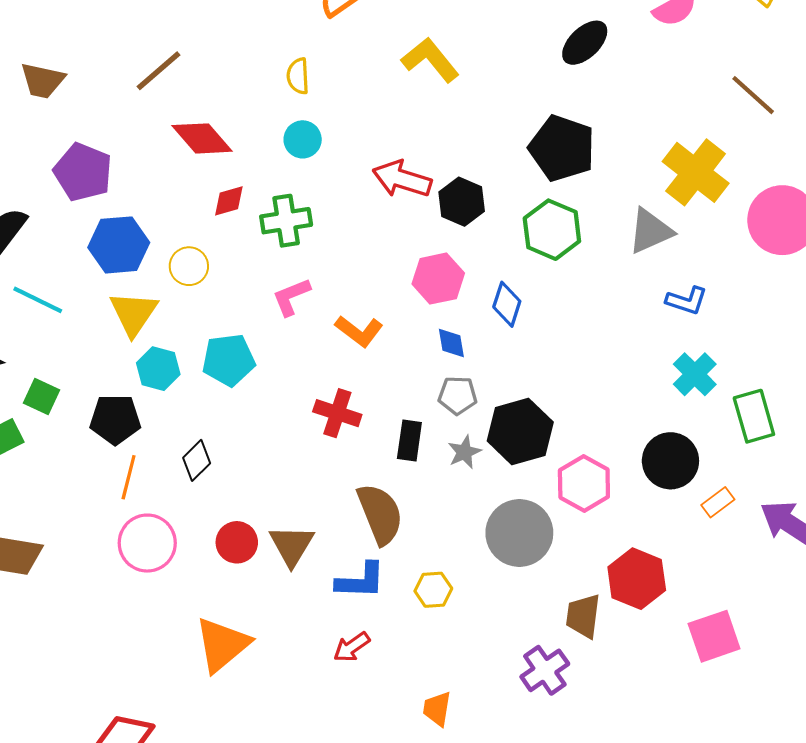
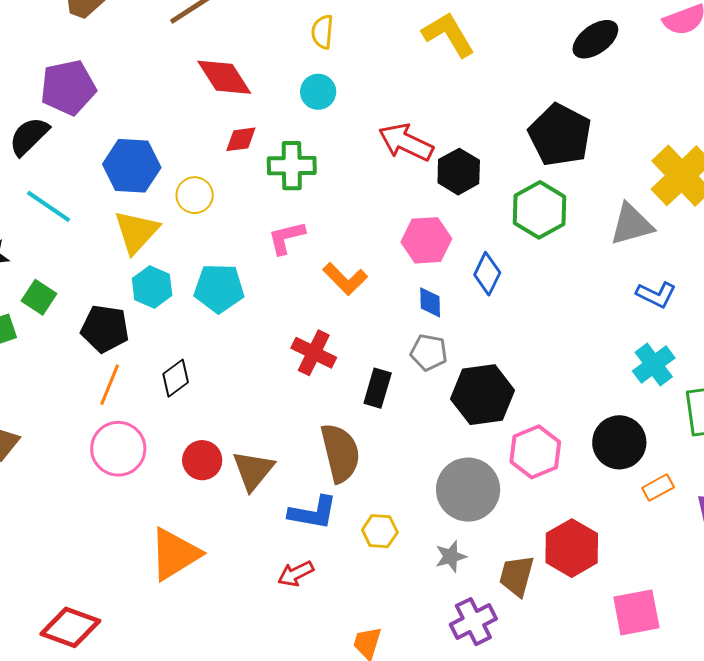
purple pentagon: (83, 172) -> (68, 87), moved, turned 30
gray star: (464, 452) -> (451, 556), moved

